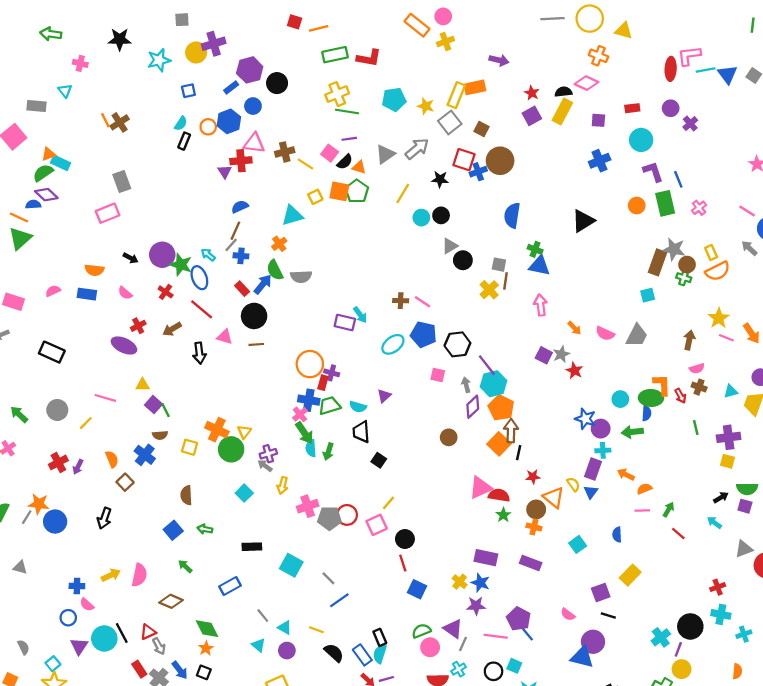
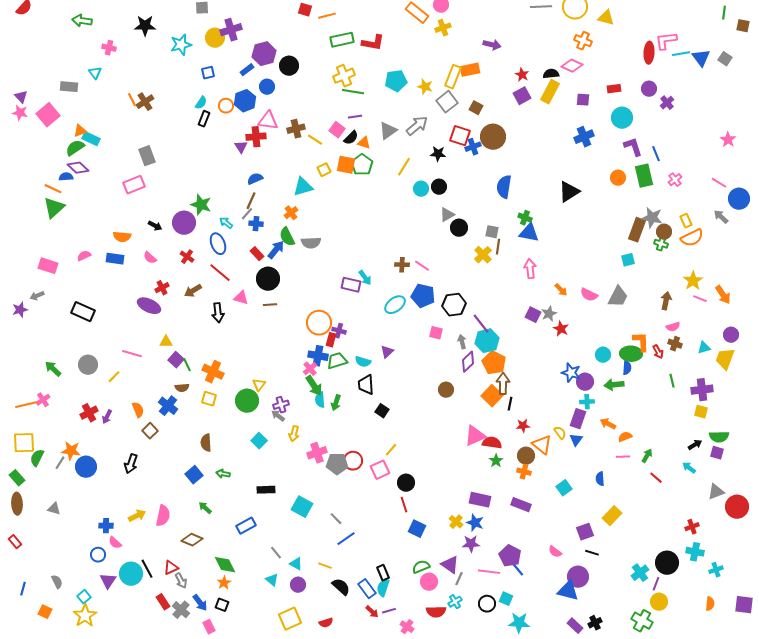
green star: (181, 265) -> (201, 205), moved
orange cross: (217, 430) -> (213, 372), moved

